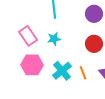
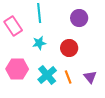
pink rectangle: (28, 36) -> (13, 26), moved
red circle: (94, 44) -> (69, 48), moved

